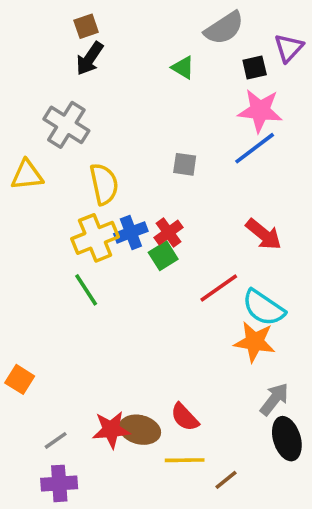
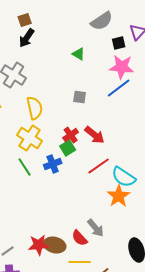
green triangle: (183, 68) -> (79, 54), moved
blue cross: (131, 232) -> (53, 164), moved
red arrow: (264, 234) -> (95, 135), moved
yellow cross: (95, 238) -> (30, 138), turned -35
orange star: (255, 342) -> (119, 196), turned 30
gray arrow: (274, 399) -> (96, 228), moved, turned 102

